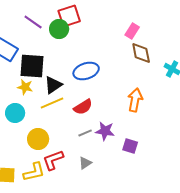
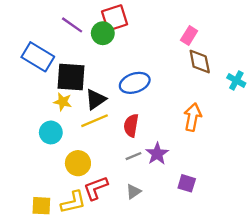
red semicircle: (83, 107) -> (131, 125), turned 132
purple star: (105, 131) -> (157, 154), turned 30
purple square: (130, 146) -> (187, 183), moved

